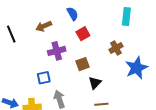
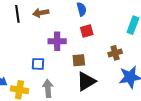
brown arrow: (44, 26) -> (41, 13), moved
black triangle: (95, 83) -> (86, 81), size x1.5

